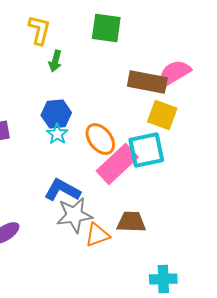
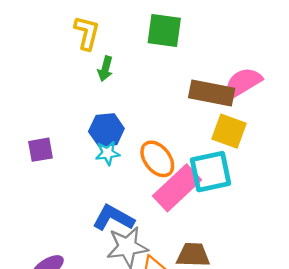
cyan star: (57, 134) -> (108, 153), turned 30

